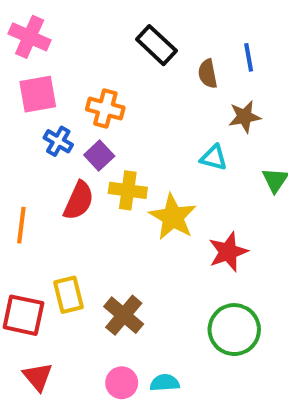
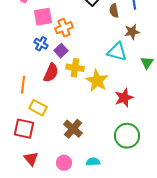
pink square: (38, 94) -> (43, 17), moved
orange cross: (105, 108) -> (64, 28), turned -36
cyan triangle: (214, 158) -> (117, 52), size x1.5
yellow rectangle: (68, 295) -> (38, 108), moved, turned -48
pink circle: (122, 383) -> (64, 163), moved

